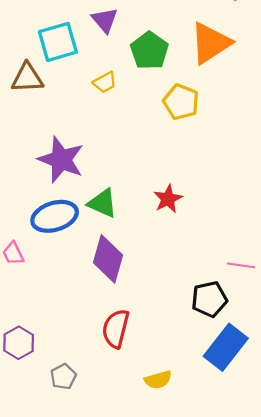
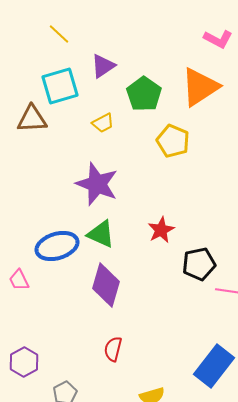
purple triangle: (105, 20) -> (103, 66), turned 36
purple star: (61, 160) -> (97, 184), moved
black pentagon: (209, 299) -> (199, 264), moved
red semicircle: (116, 329) -> (113, 349), size x0.7

